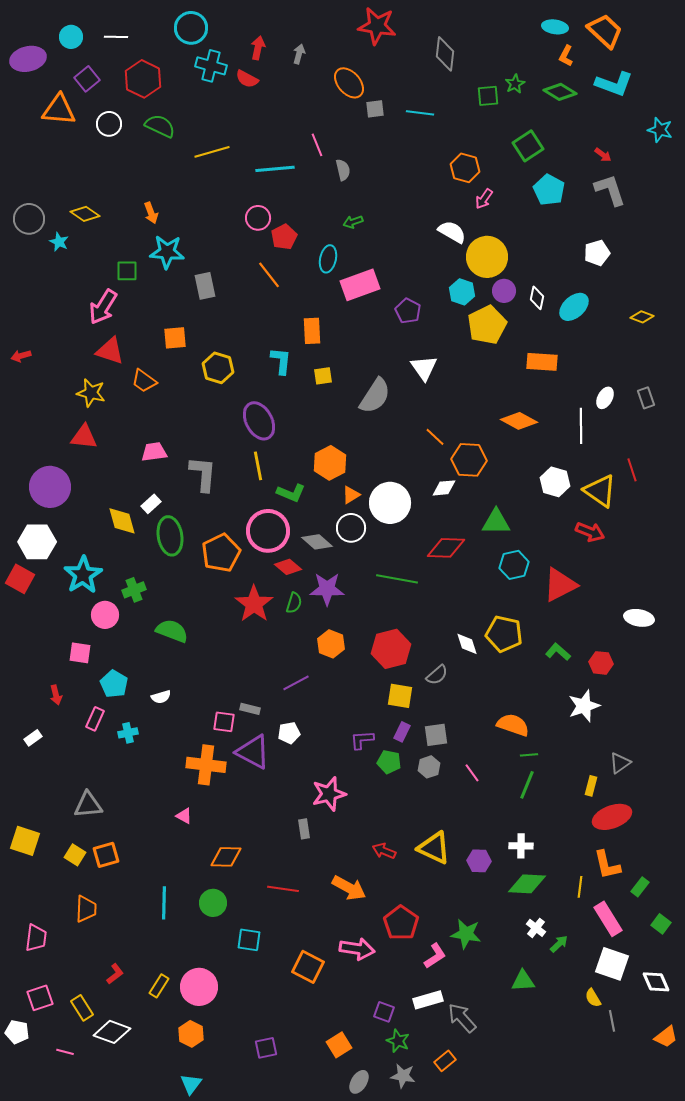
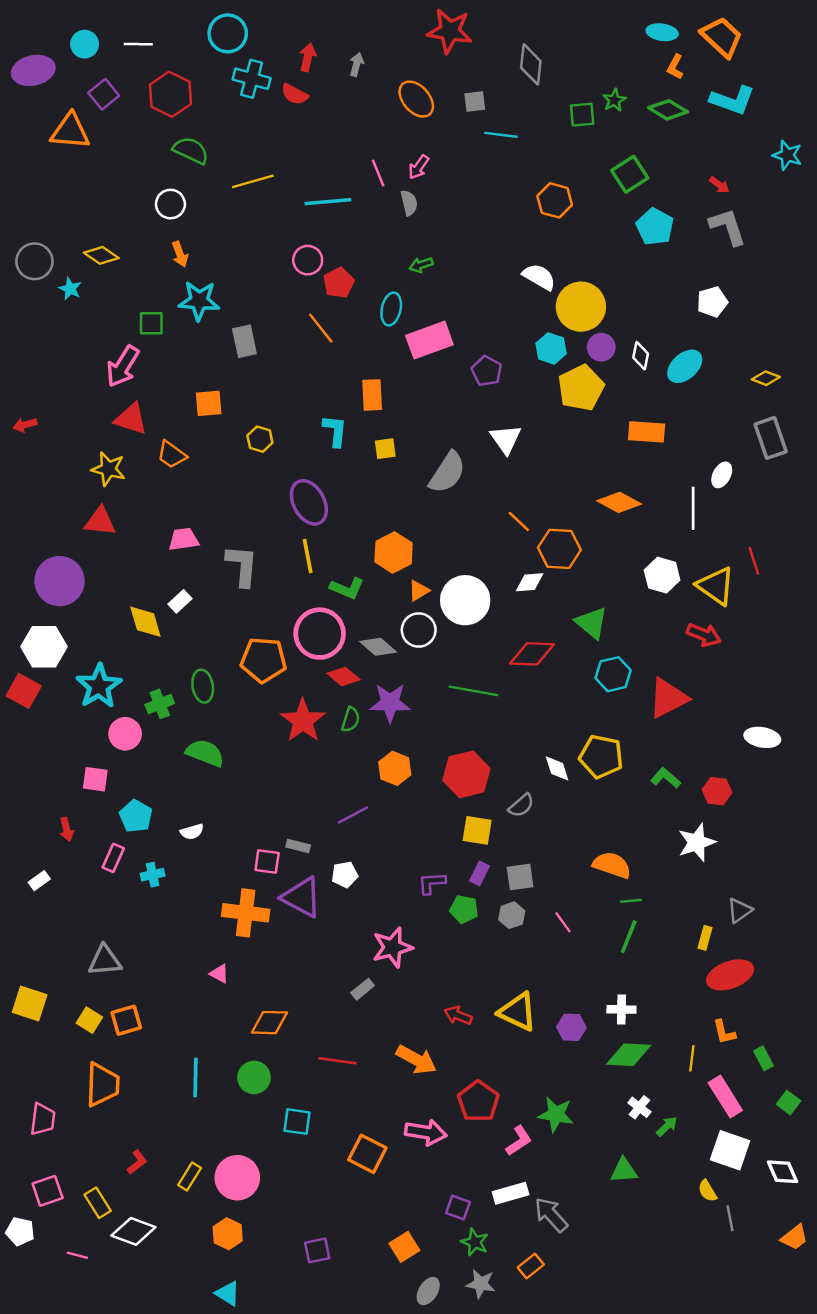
gray square: (375, 109) -> (475, 101), moved
white circle: (109, 124) -> (170, 204), moved
pink arrow: (484, 199) -> (419, 167), moved
yellow hexagon: (218, 368) -> (260, 439), size x0.7
gray rectangle: (646, 398) -> (771, 438), moved, size x1.6
green triangle: (496, 522) -> (592, 623), turned 40
green ellipse: (170, 536) -> (203, 686), moved, size x0.7
orange pentagon: (221, 553) -> (264, 660), turned 30
gray rectangle: (304, 829) -> (363, 989), turned 60
orange L-shape: (607, 865) -> (724, 1032), size x0.7
green rectangle: (640, 887) -> (763, 1058), turned -66
orange trapezoid: (86, 909) -> (102, 1085), size x1.4
cyan triangle: (191, 1084) -> (228, 1293), turned -35

